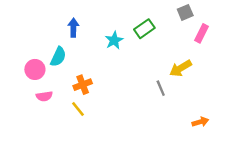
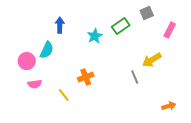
gray square: (185, 12) -> (147, 13), moved
orange cross: (83, 85) -> (86, 77), moved

